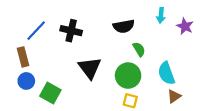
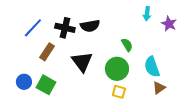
black semicircle: (124, 26) -> (90, 26), moved
brown rectangle: (23, 57) -> (47, 52), moved, turned 48
blue circle: (26, 81) -> (24, 82), moved

